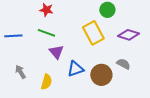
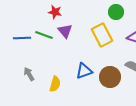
green line: (46, 33) -> (44, 35), moved
purple triangle: (56, 52) -> (65, 31), moved

